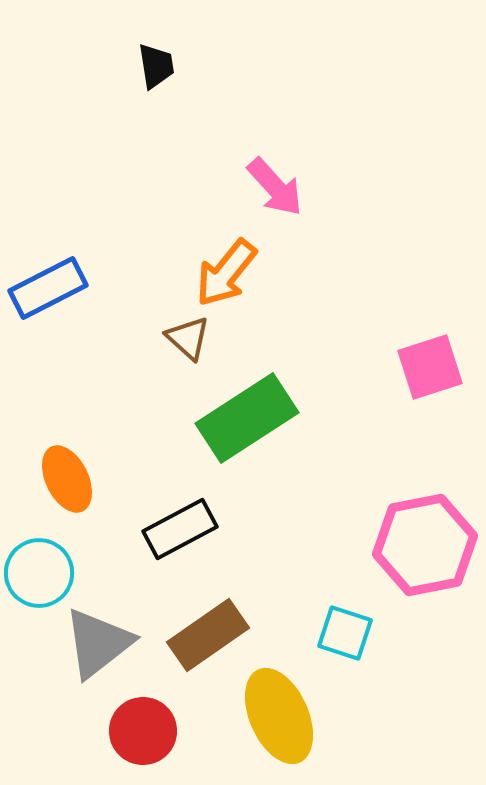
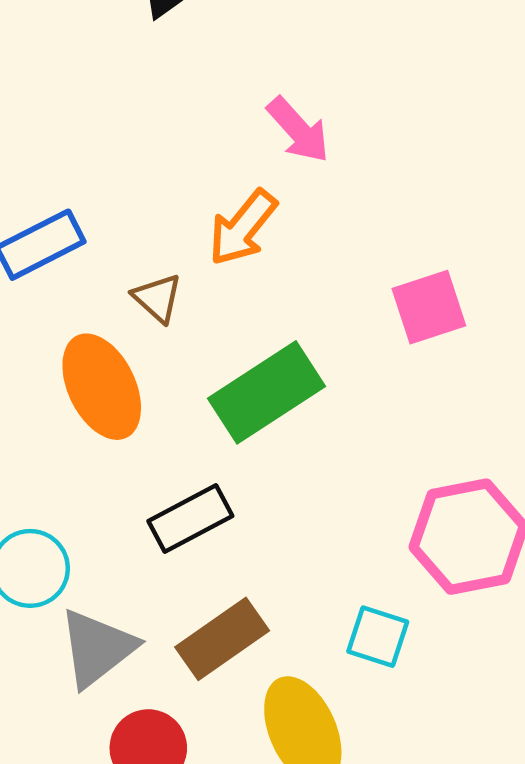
brown triangle: (188, 338) -> (157, 298), moved
pink square: (430, 367) -> (429, 307), moved
orange ellipse: (67, 479) -> (102, 387), moved, size x1.4

